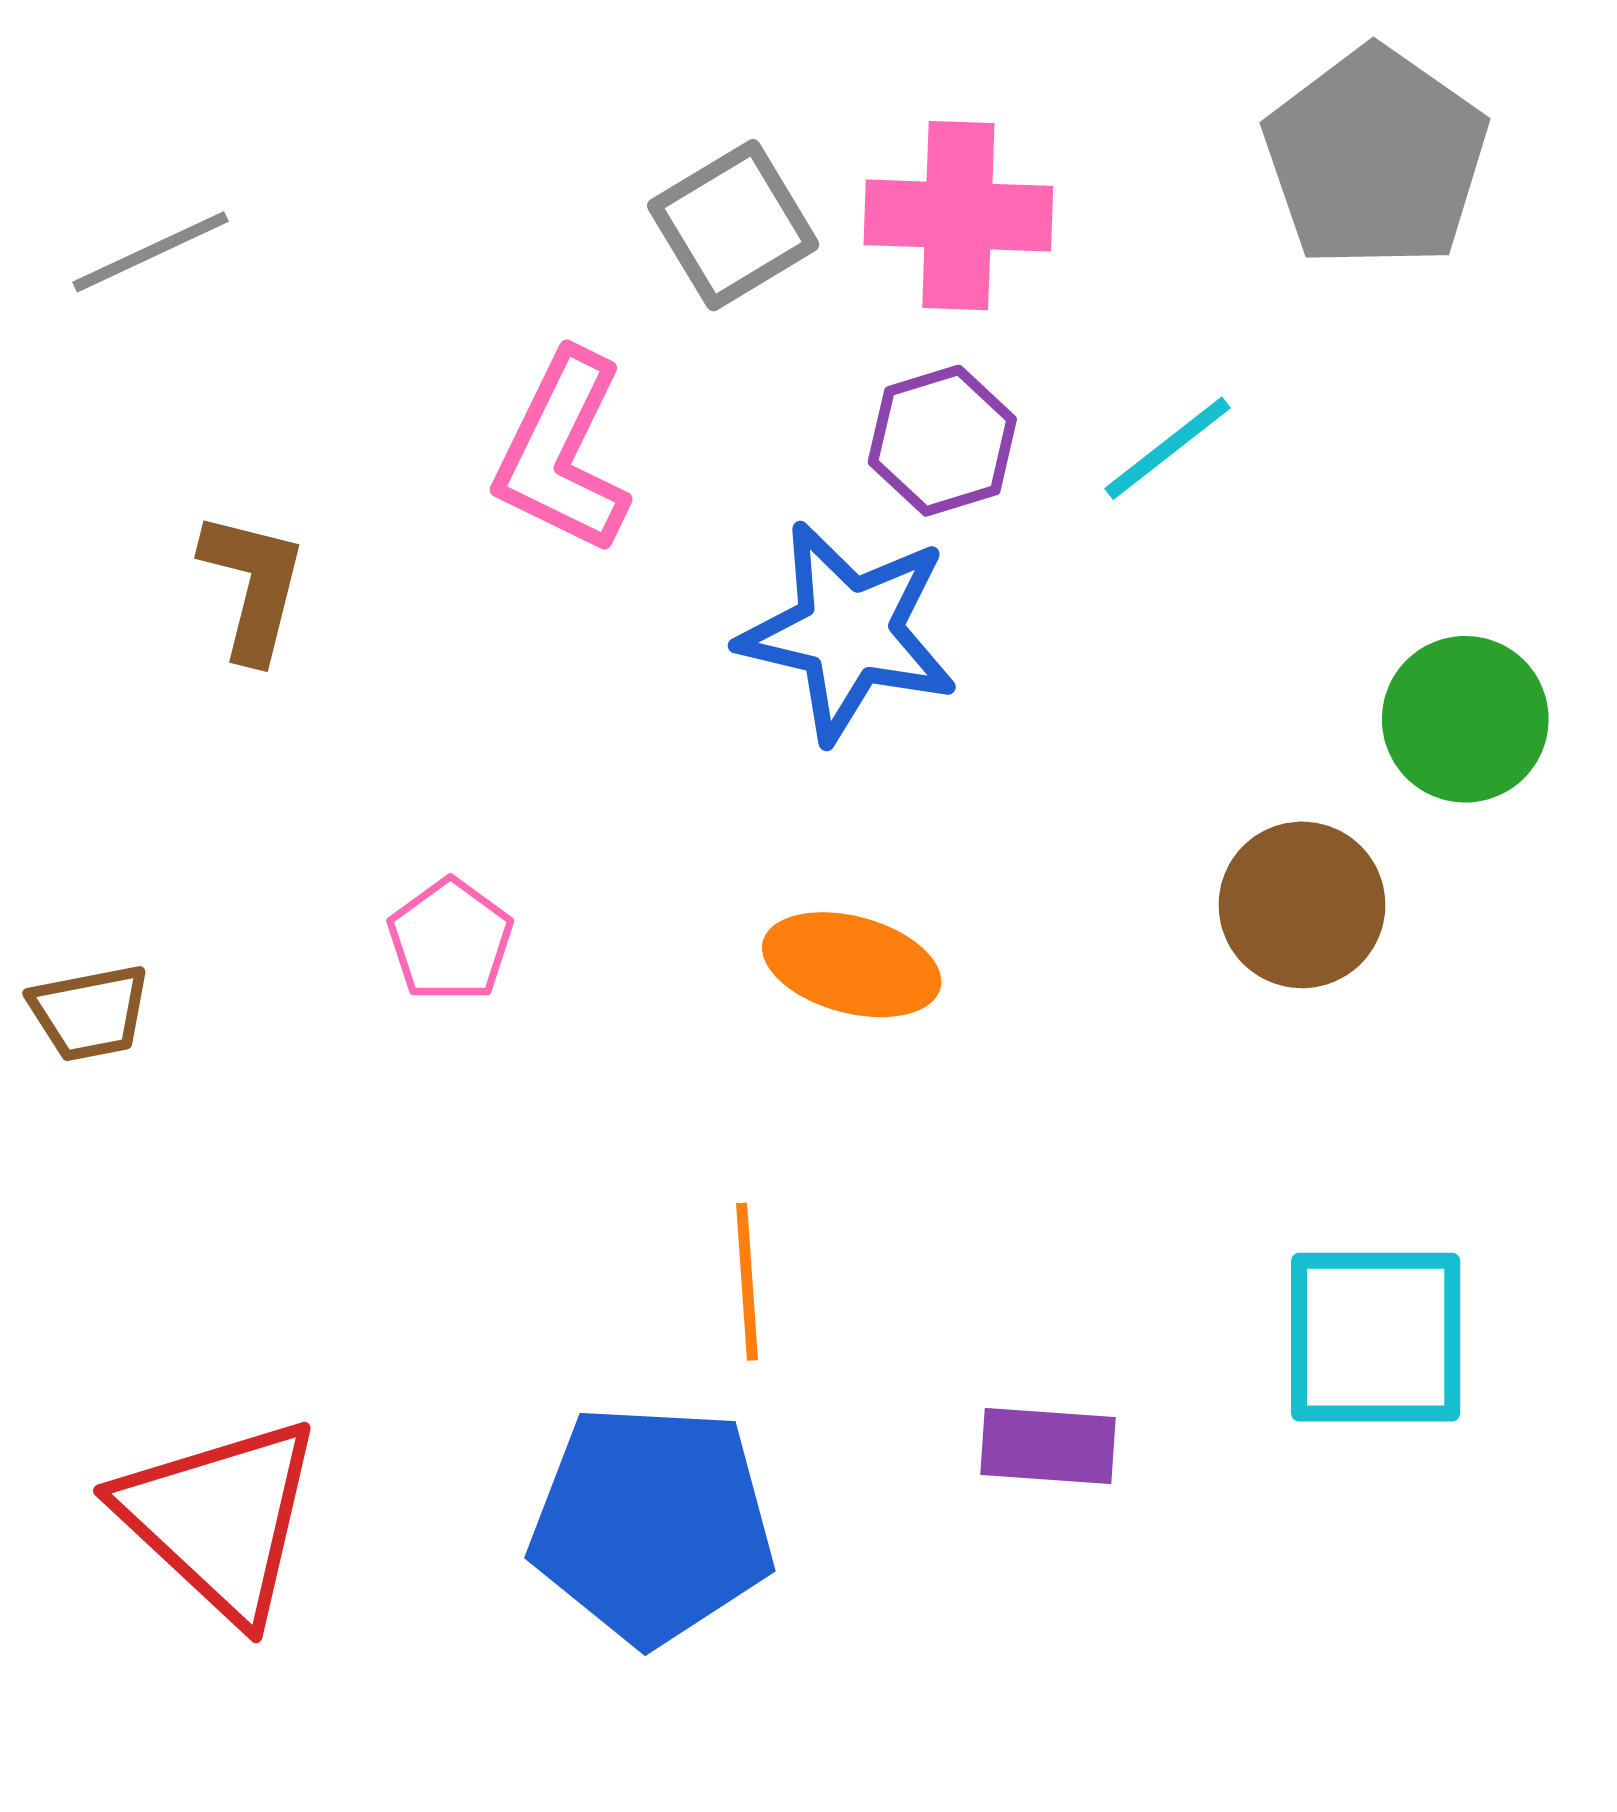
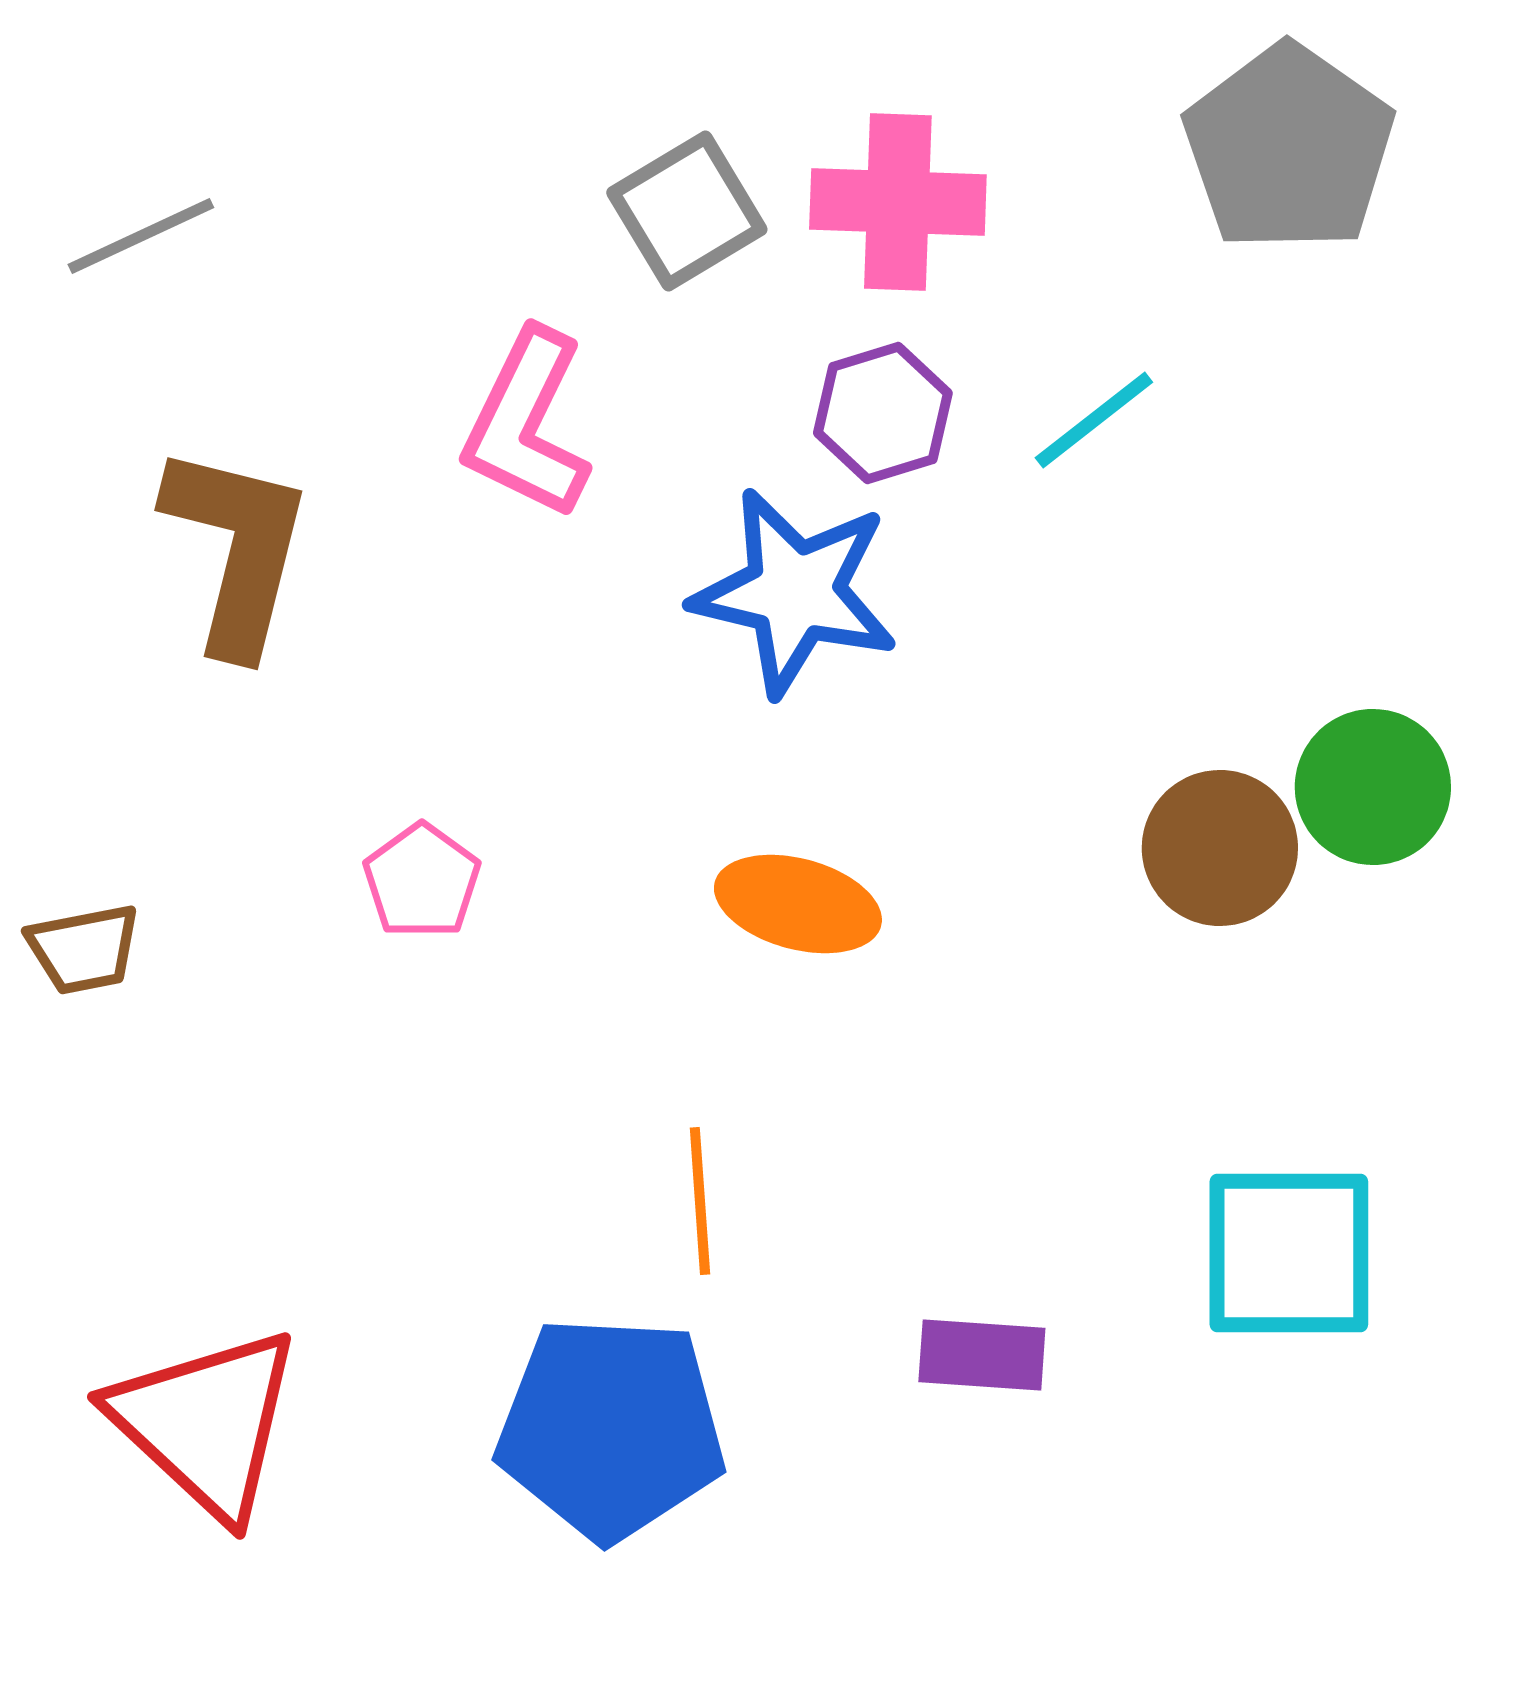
brown L-shape: (253, 586) -> (237, 549), size x1.5
green circle: (1465, 719) -> (1373, 787), moved

